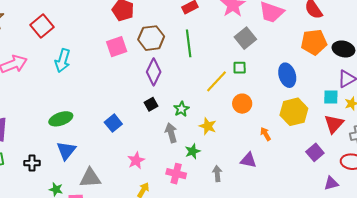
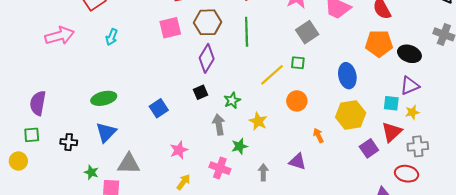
cyan arrow: (63, 61) -> (112, 37), size x0.7
purple square: (315, 152) -> (369, 148), moved

